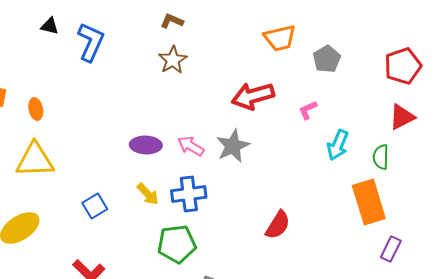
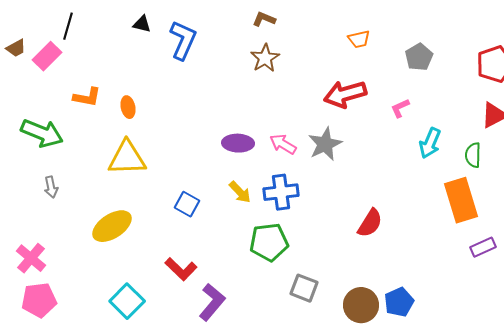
orange trapezoid: (280, 38) -> (359, 39), moved, size x0.7
blue square: (95, 206) -> (187, 204), turned -30
purple rectangle: (391, 249) -> (483, 247), turned 40

